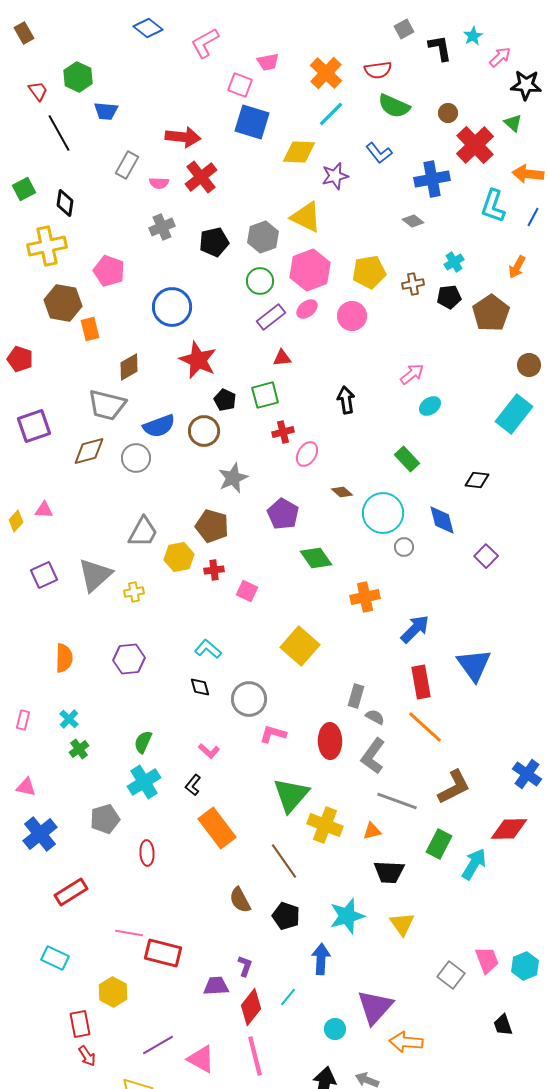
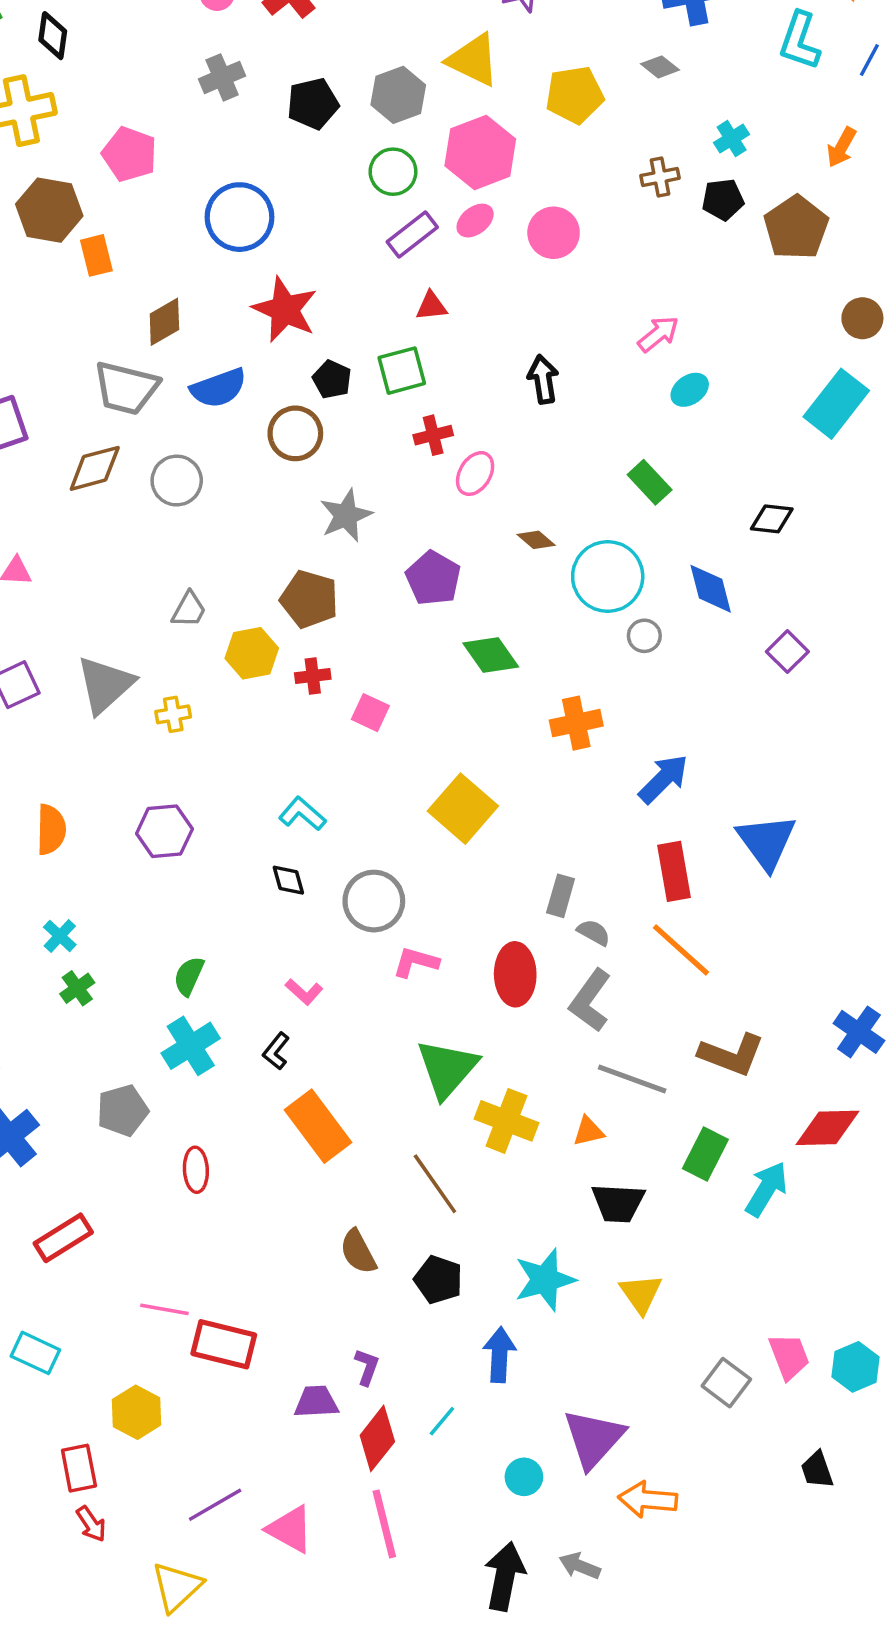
yellow pentagon: (369, 272) -> (575, 95), moved
blue semicircle: (159, 426) -> (219, 388), moved
gray trapezoid: (143, 532) -> (189, 610), size x0.7
brown L-shape: (454, 787) -> (732, 1055), turned 48

